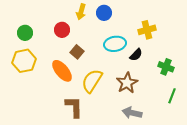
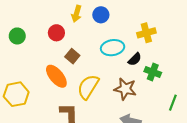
yellow hexagon: (24, 61) -> (16, 94), moved
green cross: (166, 67) -> (153, 72), moved
brown star: (127, 83) -> (125, 89), turned -30

